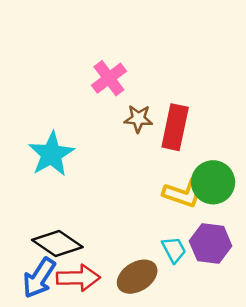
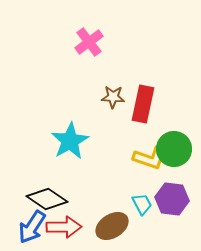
pink cross: (109, 78) -> (89, 42), moved
cyan star: (51, 154) -> (70, 141), moved

